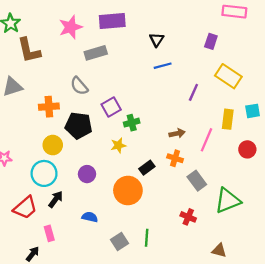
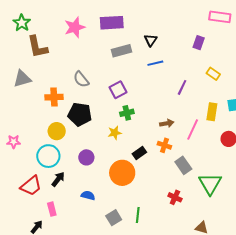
gray rectangle: (96, 53) -> (121, 51), moved
yellow rectangle: (228, 76) -> (213, 74), size x0.6
purple square: (111, 107) -> (118, 90), moved
green triangle: (228, 201) -> (210, 184), turned -40

